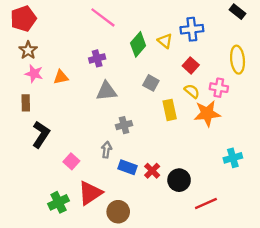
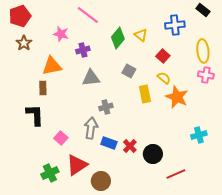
blue cross: (192, 29) -> (175, 25), moved
pink star: (34, 74) -> (61, 34), moved
orange triangle: (61, 77) -> (52, 66), size x1.5
pink cross: (219, 88) -> (206, 75), moved
brown rectangle: (26, 103) -> (43, 88), moved
orange star: (207, 113) -> (177, 97), turned 30
black L-shape: (41, 134) -> (35, 115), turned -35
gray arrow: (106, 150) -> (91, 128), size x1.5

